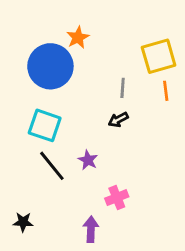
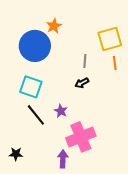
pink cross: (117, 198) -> (81, 137), size x1.8

